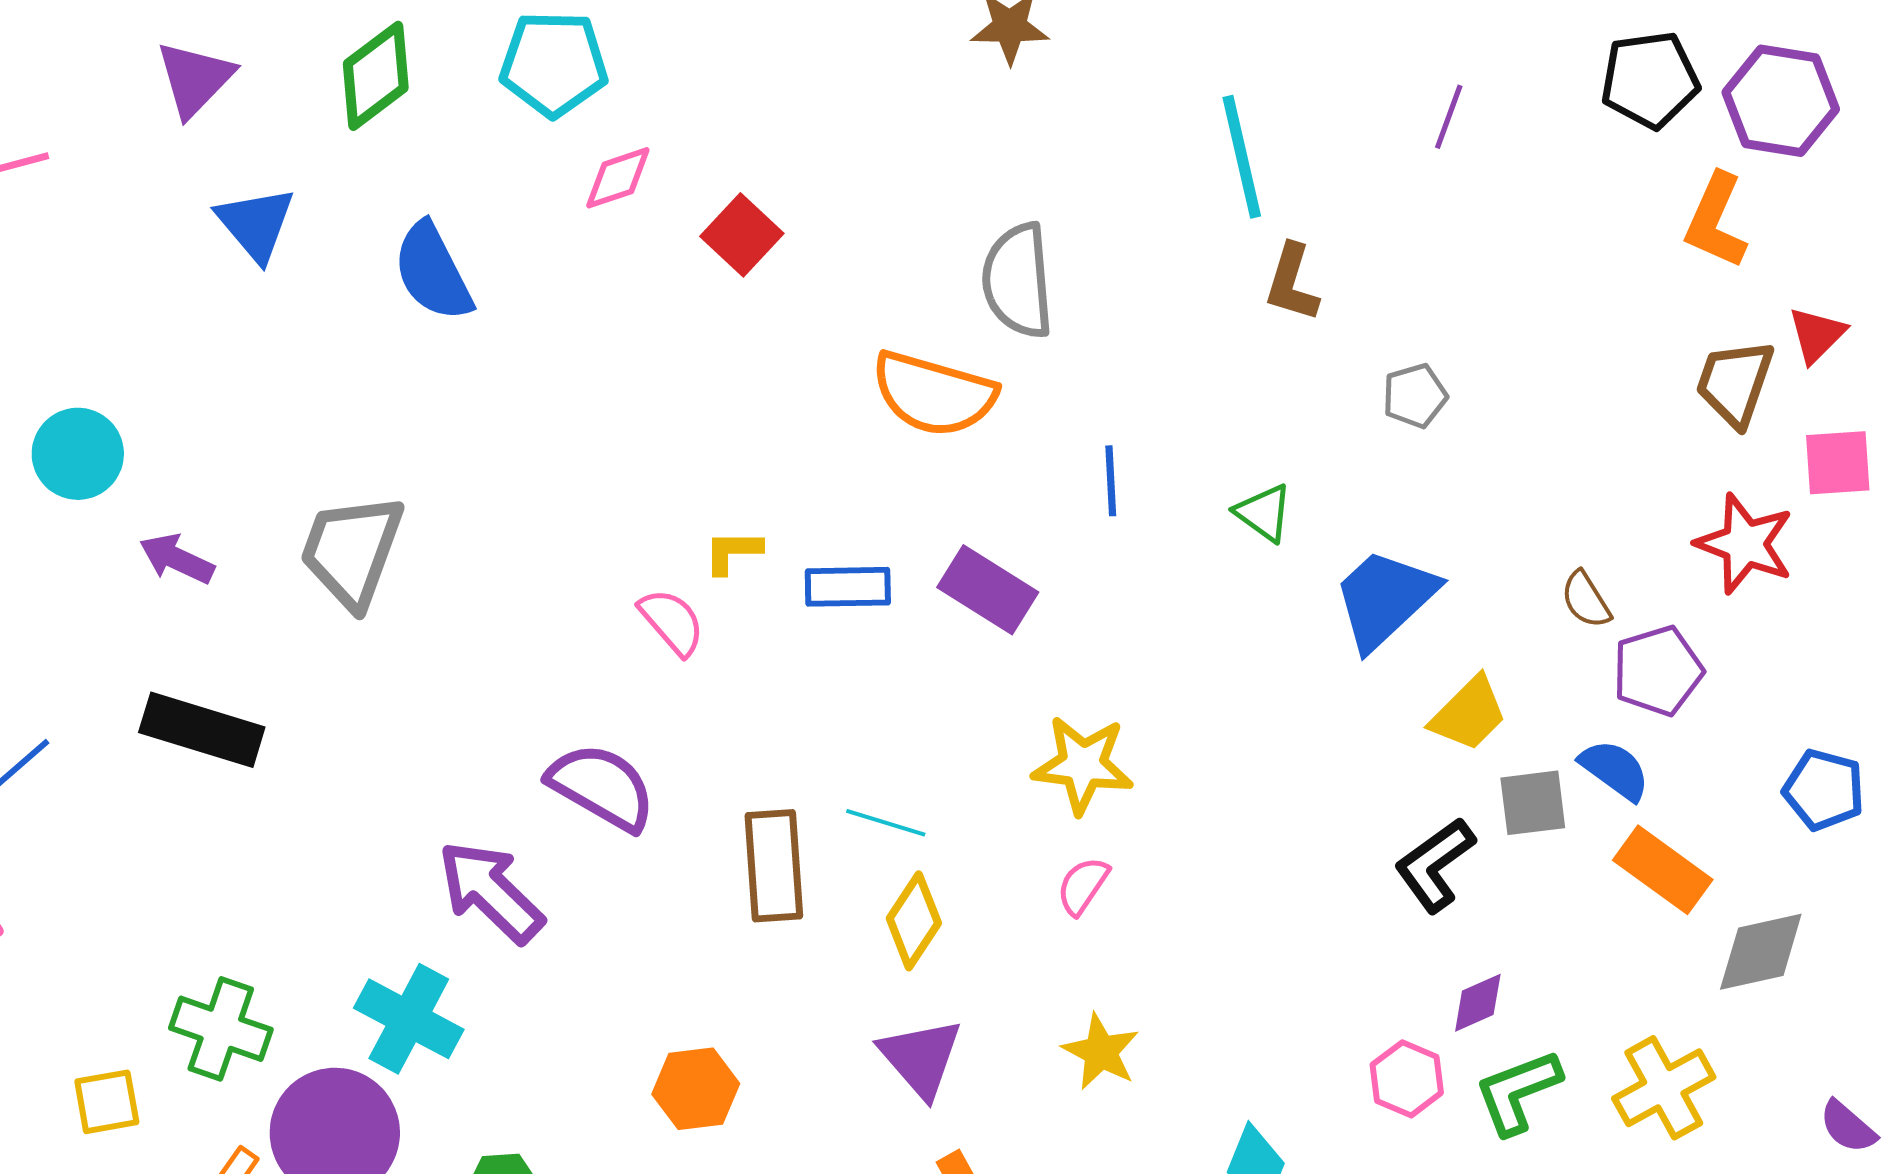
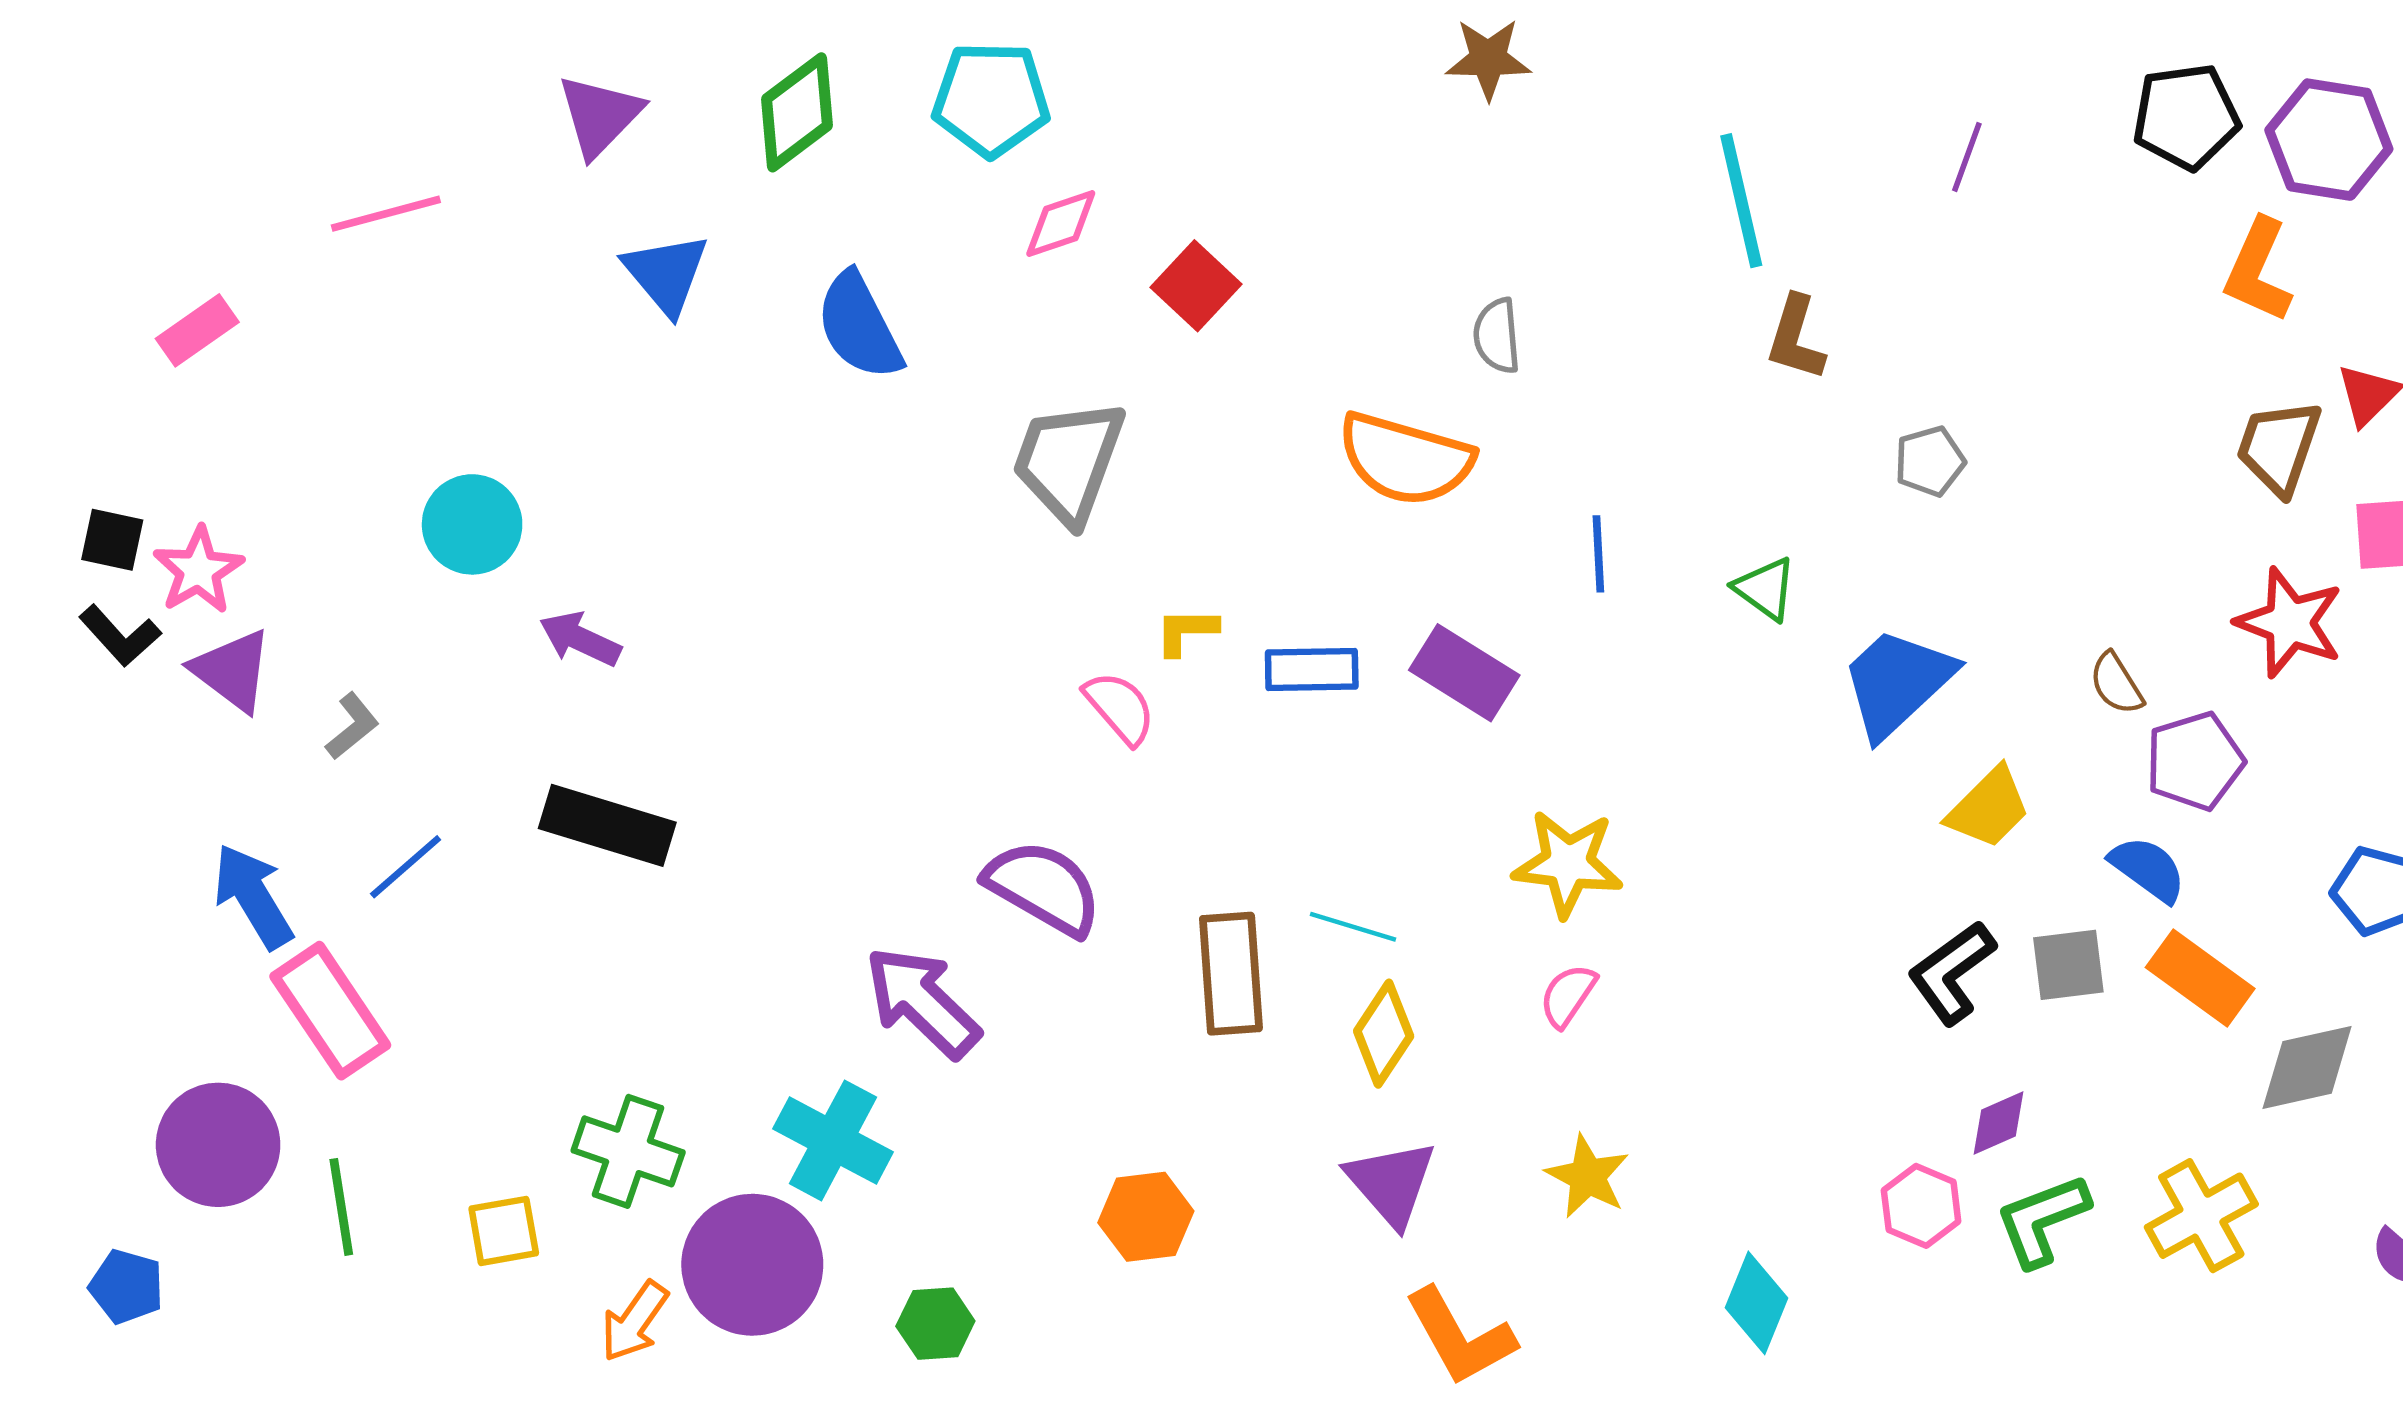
gray semicircle: (1018, 281) -> (1497, 336), size x0.6
gray trapezoid: (352, 551) -> (1068, 461), moved
gray square: (1533, 803) -> (2068, 965), moved

